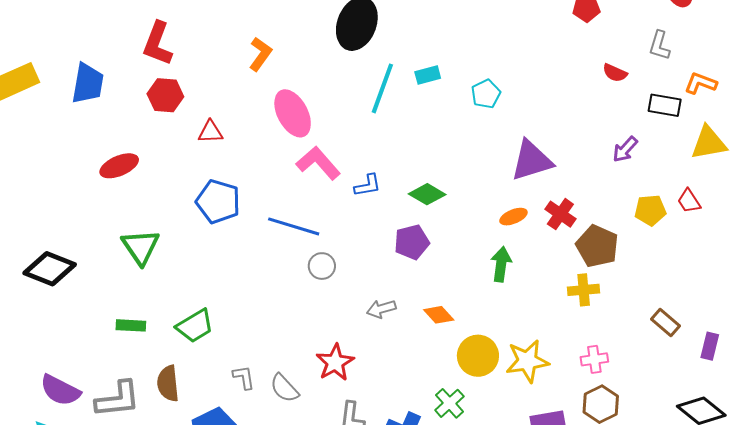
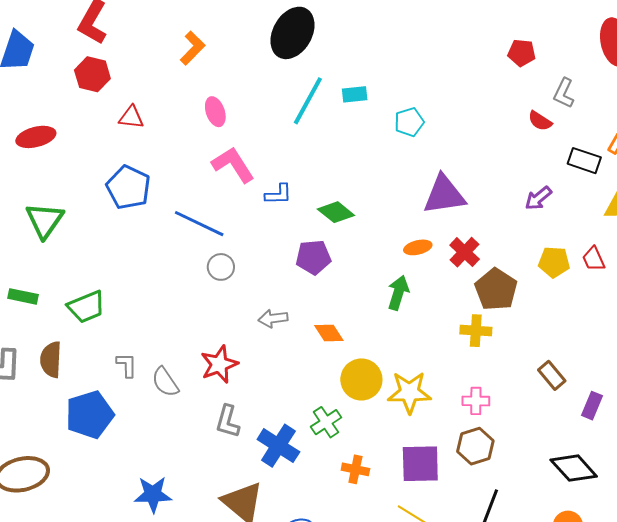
gray L-shape: (659, 45) -> (564, 93), moved
pink ellipse: (293, 113) -> (215, 112), size x0.6

